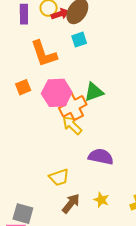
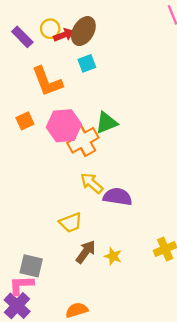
purple rectangle: (24, 14) -> (22, 37), turned -42
yellow arrow: (72, 125) -> (92, 183), moved
yellow star: (101, 200) -> (113, 256), moved

